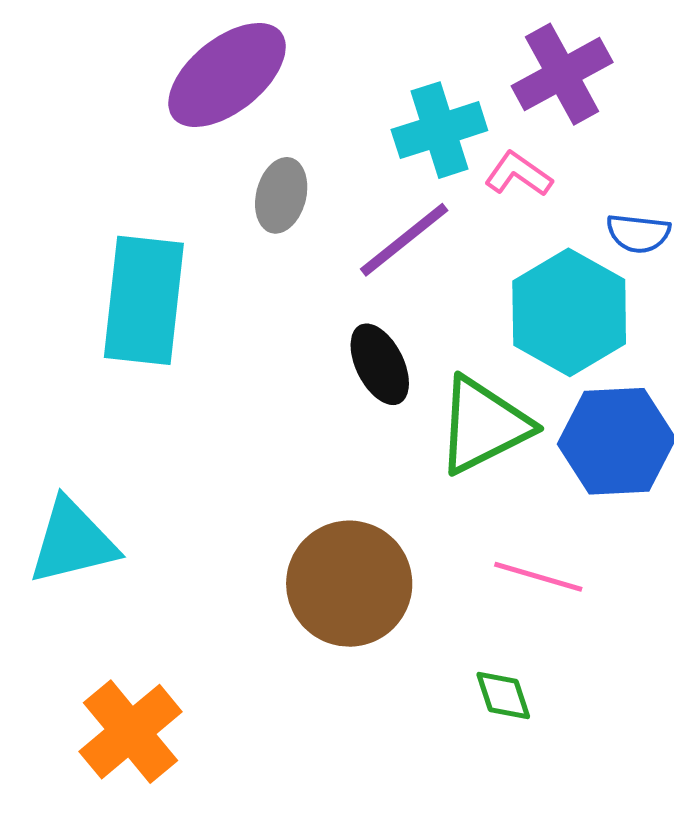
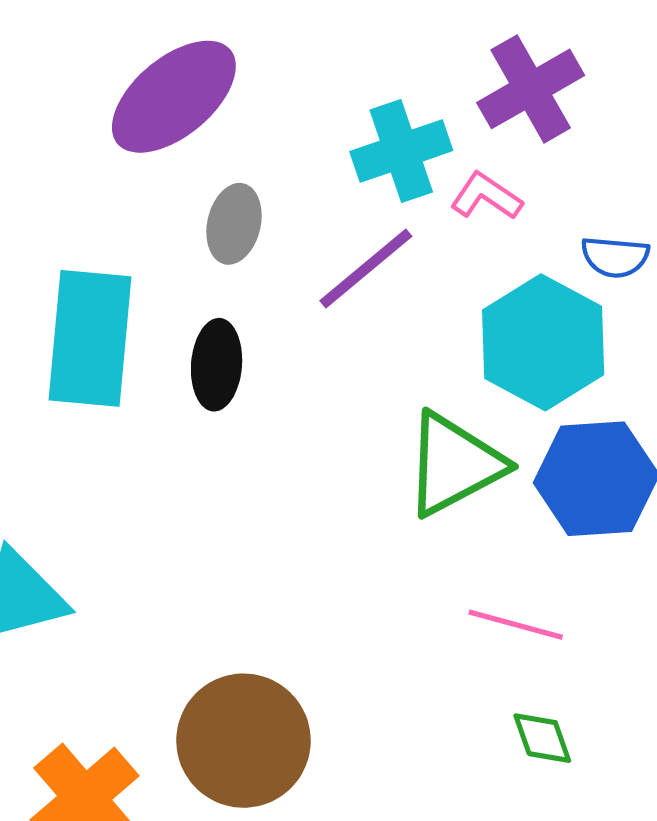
black ellipse: (380, 364) -> (217, 365), moved, turned 32
brown circle: (349, 584) -> (244, 741), moved
green diamond: (503, 695) -> (542, 738), moved

